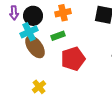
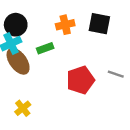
orange cross: (63, 13) -> (65, 25), moved
red pentagon: (73, 59) -> (80, 80), moved

